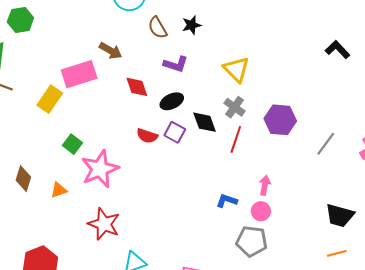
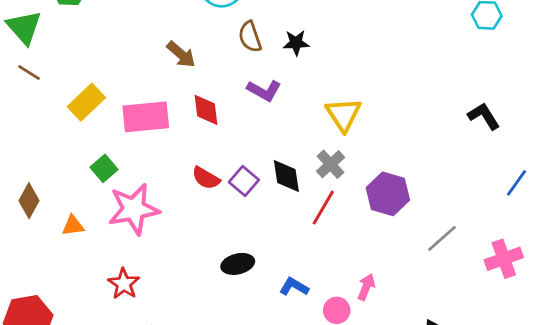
pink rectangle: (79, 74) -> (146, 117), moved
black ellipse: (172, 101) -> (238, 264), moved
pink arrow: (265, 185) -> (366, 287), moved
red star: (104, 224) -> (124, 284), size x0.7

